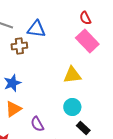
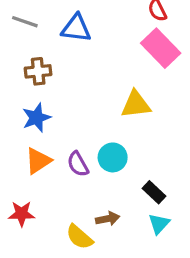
brown cross: (19, 46) -> (38, 71), moved
cyan circle: (72, 107) -> (113, 157), moved
purple semicircle: (37, 124) -> (78, 164), moved

